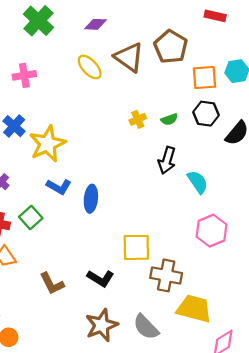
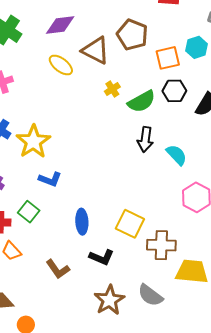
purple diamond: (96, 24) -> (60, 25), size x1.4
yellow cross: (138, 119) -> (112, 89), moved
green semicircle: (169, 119) -> (142, 101), size x1.8
blue ellipse: (91, 199) -> (82, 222), moved
yellow square: (136, 247) -> (130, 224), turned 36

